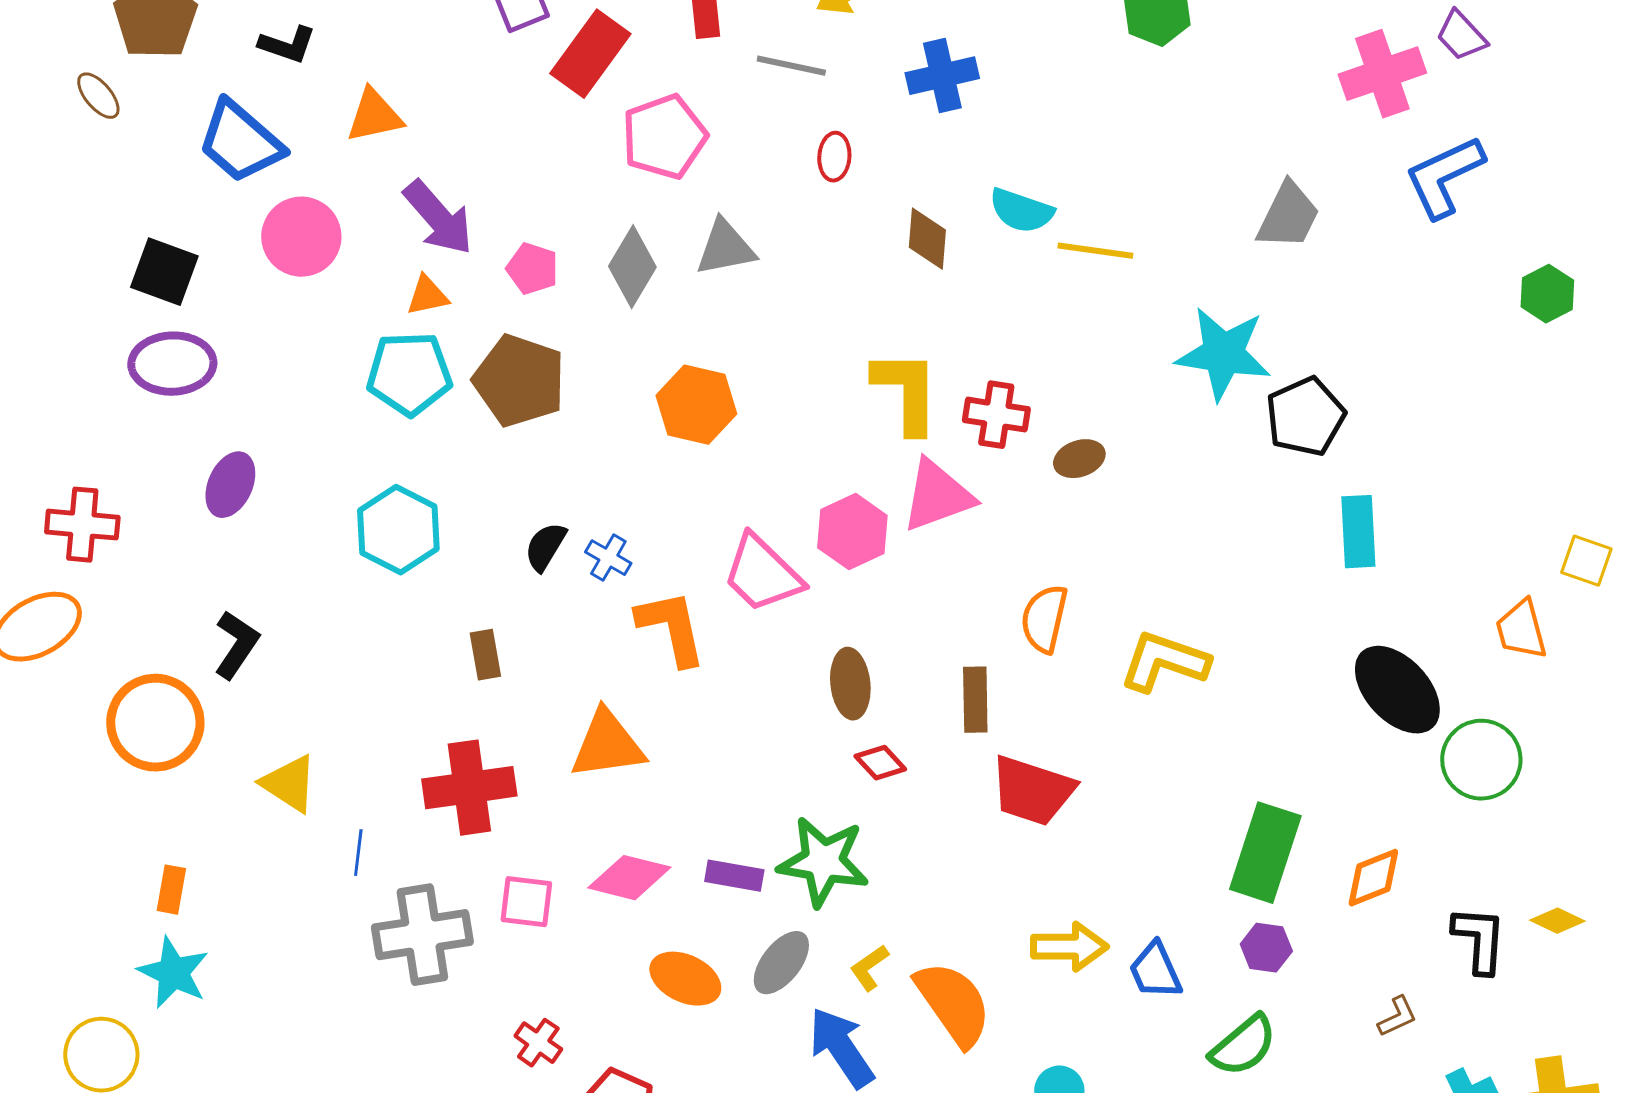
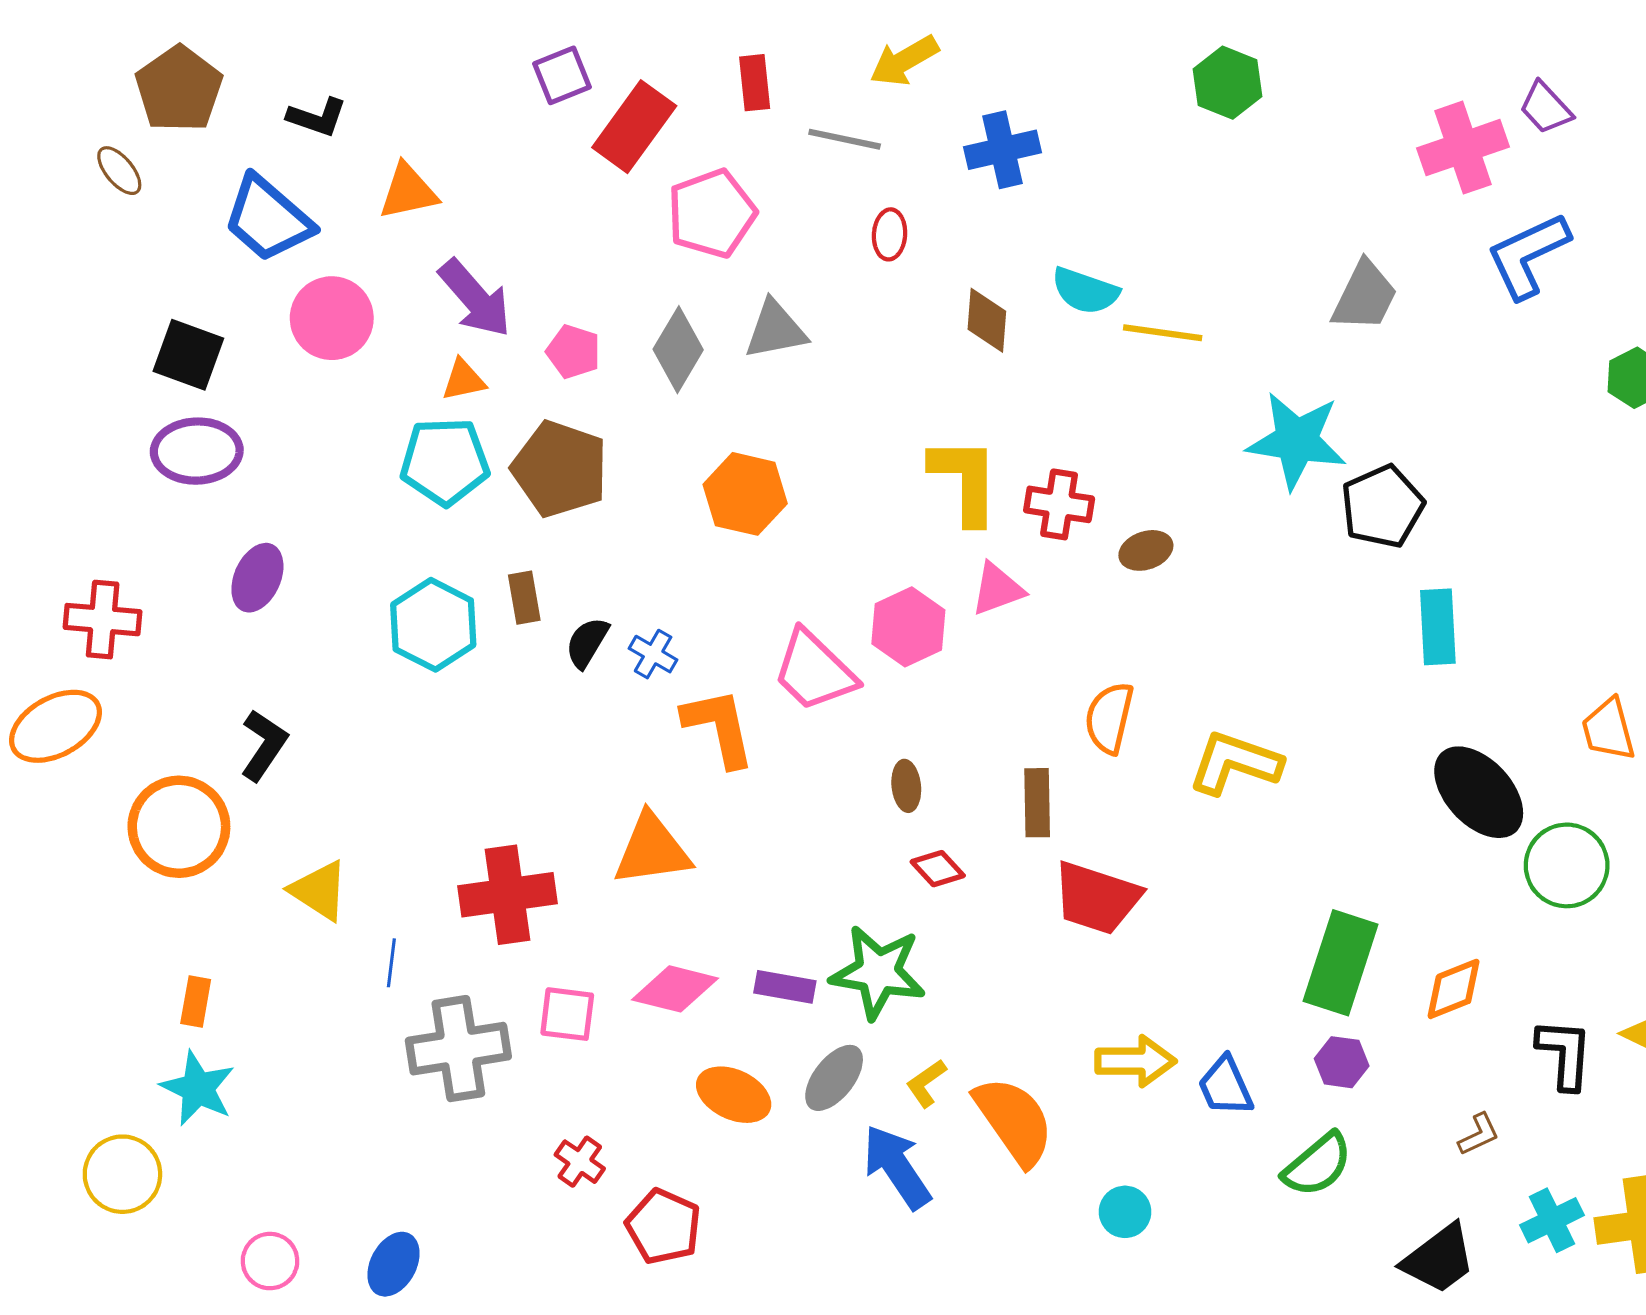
pink triangle: (937, 496) -> (997, 589), size x0.7
brown rectangle: (485, 655) -> (524, 598), moved
brown ellipse: (850, 684) -> (906, 786), size x0.7

